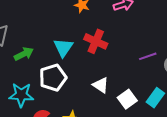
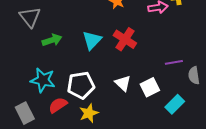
white pentagon: (53, 78) -> (81, 85), moved
white square: (127, 99) -> (150, 87), moved

